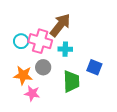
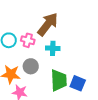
pink cross: (40, 41) -> (28, 40), size x0.6
blue square: (94, 67) -> (78, 83), moved

